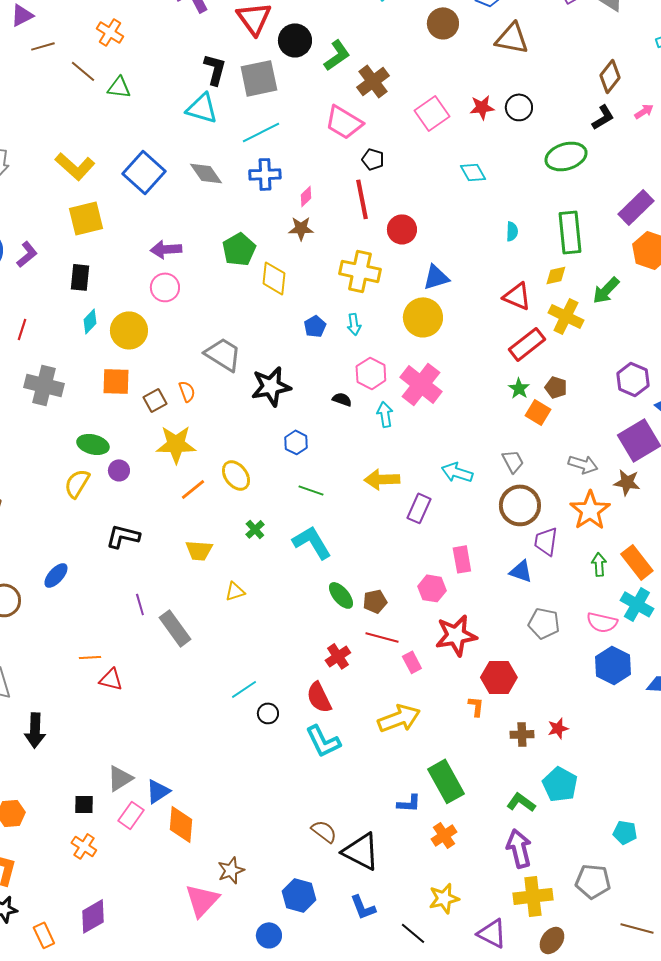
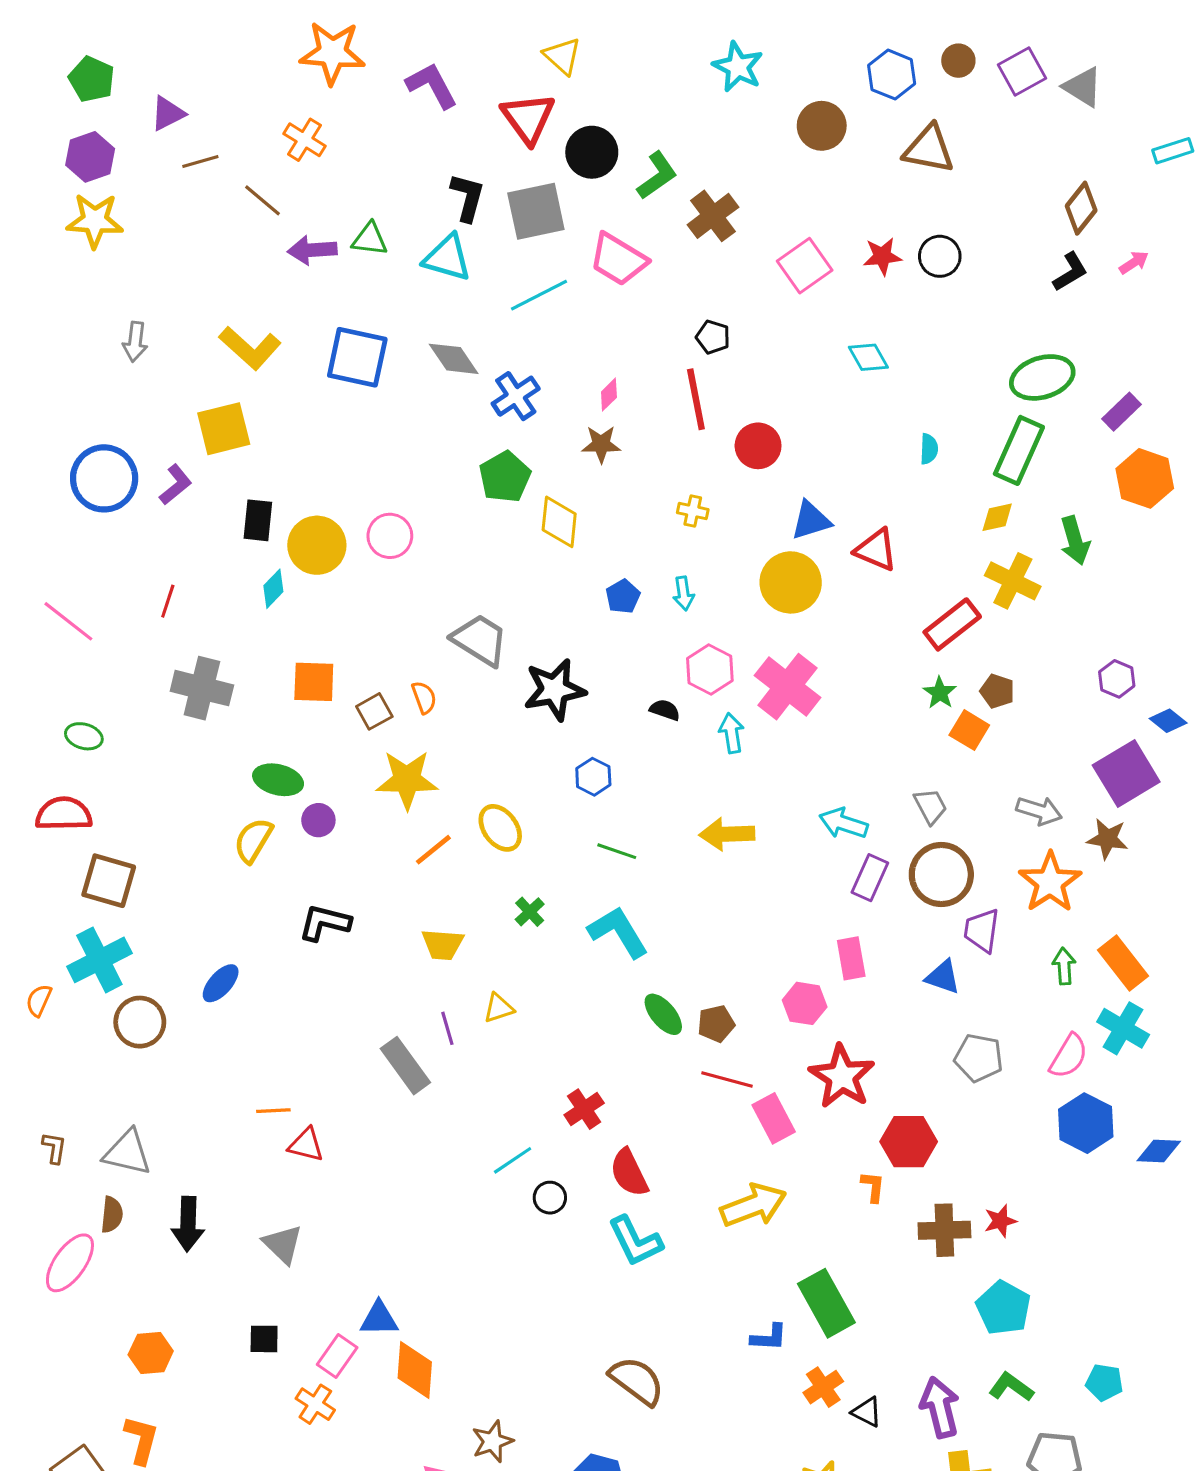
green triangle: (119, 87) -> (370, 239), moved
pink trapezoid: (344, 122) -> (618, 259), moved
green ellipse: (566, 156) -> (1042, 377), moved
blue square: (144, 172) -> (357, 357), turned -30
blue cross: (265, 174) -> (516, 396), moved, turned -32
purple rectangle: (636, 207) -> (1121, 412), size x0.7
yellow square: (86, 218) -> (224, 429), moved
green rectangle: (570, 232) -> (1019, 450), turned 30
purple arrow: (166, 249) -> (312, 250), moved
yellow cross: (360, 271) -> (693, 511), size x0.5
green arrow: (606, 290) -> (1075, 541), turned -60
red triangle: (517, 296) -> (876, 550), moved
yellow circle: (129, 330) -> (317, 545), moved
purple hexagon: (633, 379) -> (1117, 679), size x0.7
purple rectangle: (419, 508) -> (870, 878), moved
purple line: (140, 604) -> (447, 1028), moved
pink semicircle: (602, 622) -> (1069, 1056), turned -72
red star: (456, 635) -> (842, 1076), turned -30
red cross: (338, 656) -> (584, 1109), moved
pink rectangle: (412, 662) -> (774, 1118), size x1.4
brown cross: (522, 734) -> (944, 1230), size x1.4
gray triangle: (120, 778) -> (283, 1244), moved, turned -44
blue triangle: (158, 791) -> (379, 1319), turned 32
green L-shape: (521, 802) -> (1011, 1387), moved
brown semicircle: (324, 831) -> (637, 1381), size x1.4
orange cross: (84, 846) -> (315, 1404), moved
black triangle: (361, 851) -> (867, 1412), moved, size x0.5

